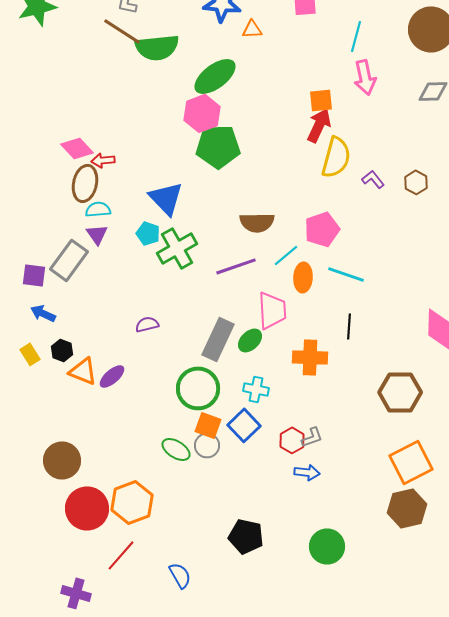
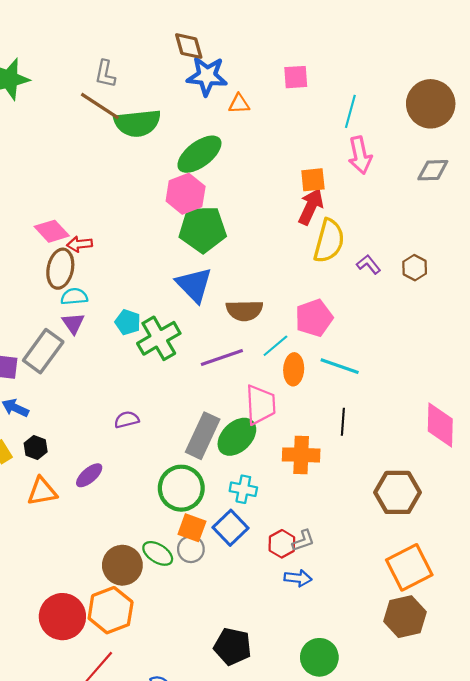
blue triangle: (166, 198) -> (194, 285), moved
green ellipse: (250, 340) -> (237, 437), size x1.5
orange triangle: (83, 371) -> (42, 491), moved, turned -32
brown circle: (62, 460) -> (122, 565), moved

